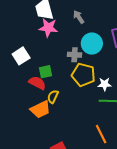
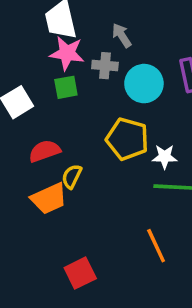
gray cross: (75, 55) -> (105, 66), moved
green square: (46, 72) -> (66, 87), moved
red semicircle: (37, 83) -> (45, 151), turned -48

